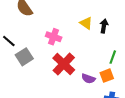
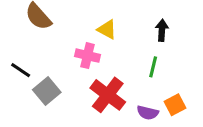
yellow triangle: (86, 23) -> (107, 29), moved
green line: (113, 57) -> (153, 67), moved

